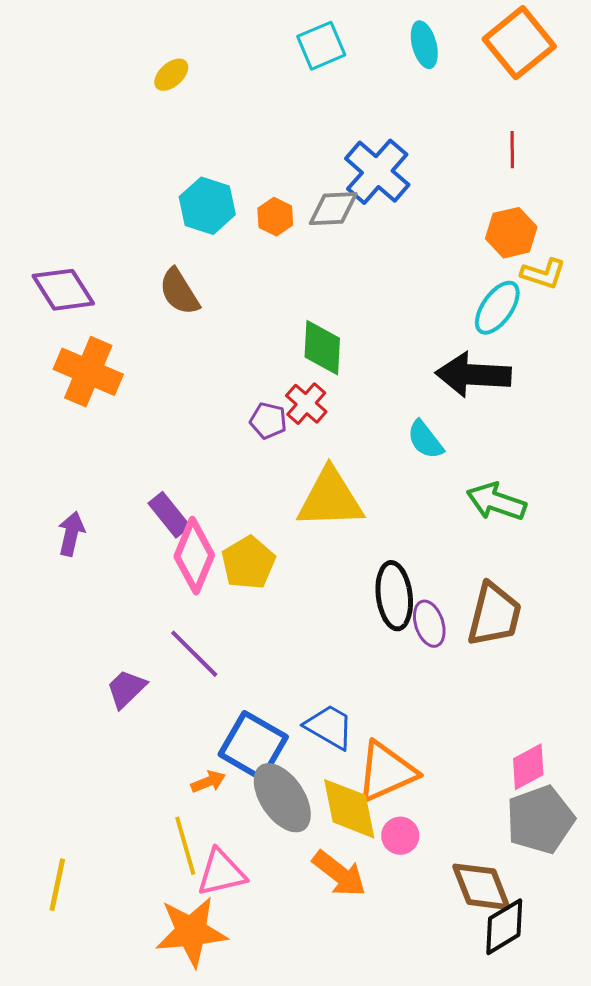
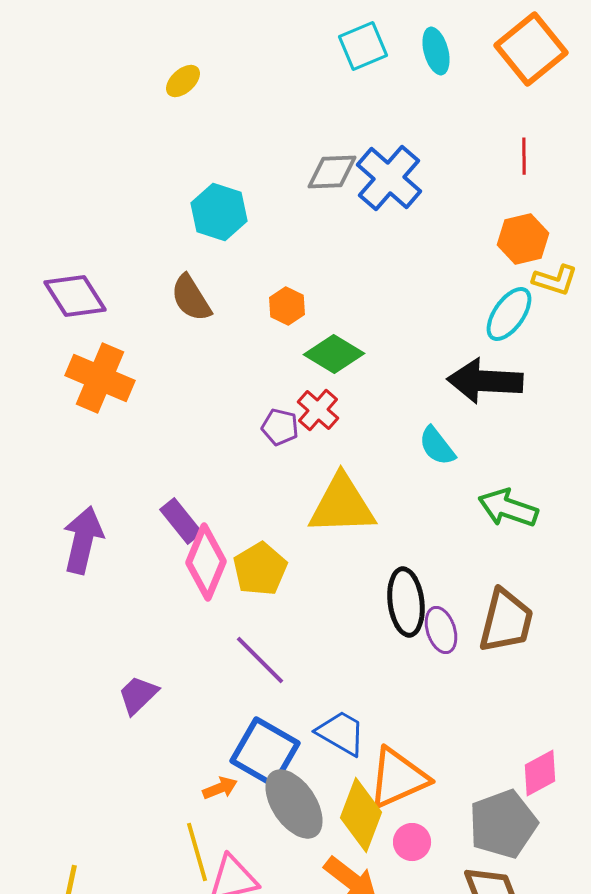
cyan square: (321, 46) -> (363, 46), moved
gray diamond: (333, 209) -> (332, 172), moved
orange hexagon: (275, 217) -> (287, 306), moved
green diamond: (322, 348) -> (334, 354), turned -62
purple arrow: (71, 534) -> (83, 540), size x1.5
purple line: (194, 654) -> (260, 660), moved
yellow diamond: (349, 809) -> (361, 815), turned 32
gray pentagon: (540, 820) -> (503, 824), moved

